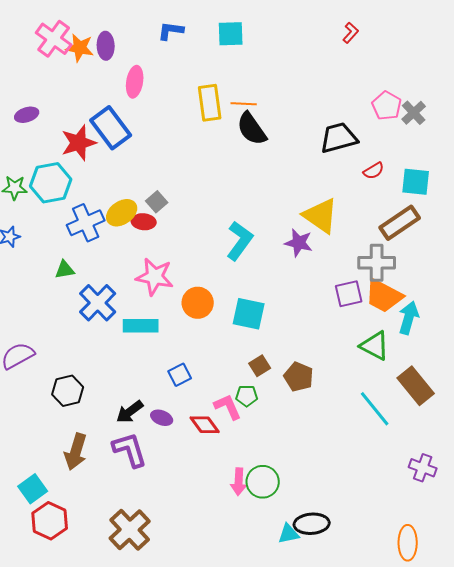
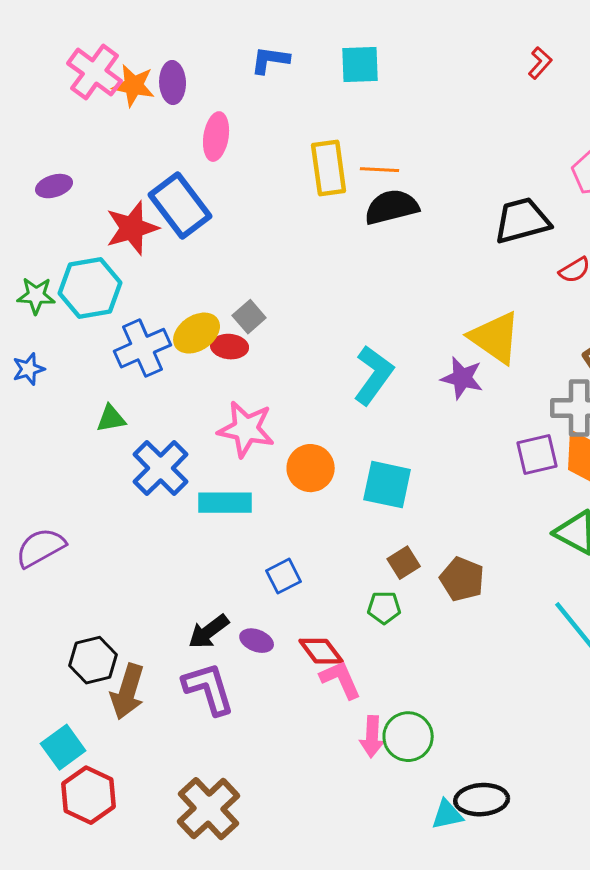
black semicircle: (252, 129) -> (392, 207), turned 111
black hexagon: (68, 391) -> (93, 660), moved
pink L-shape: (228, 407) -> (341, 680), moved

